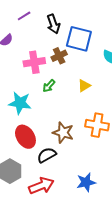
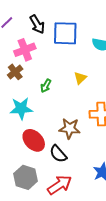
brown cross: (59, 56) -> (15, 72), moved
pink cross: (34, 62) -> (25, 50), moved
black semicircle: (47, 155) -> (58, 154), turned -90

